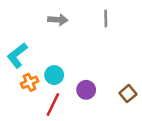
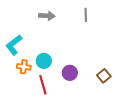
orange cross: (30, 82) -> (24, 67), turned 32
red line: (53, 105) -> (43, 85), turned -42

